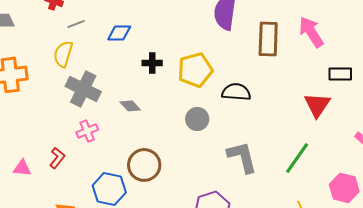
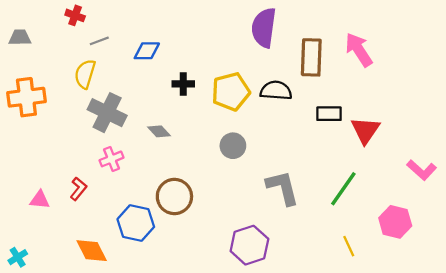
black rectangle: (340, 74) -> (329, 114), moved
black semicircle: (236, 92) -> (276, 91), moved

